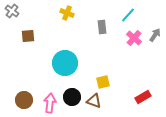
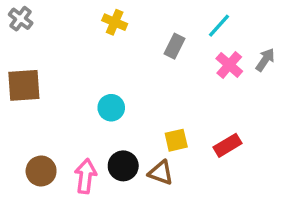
gray rectangle: (102, 27) -> (175, 46), turned 32
brown square: (28, 36) -> (24, 85), moved, size x1.5
cyan circle: (65, 63) -> (111, 108), size x0.6
red rectangle: (143, 97) -> (228, 145), moved

